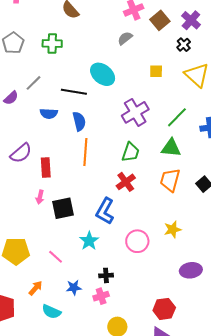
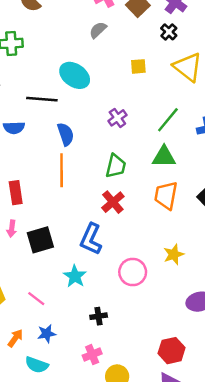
purple cross: (135, 112) -> (117, 118), size x0.6
blue semicircle: (79, 121) -> (66, 134), moved
blue star: (74, 288) -> (47, 334), moved
pink cross: (101, 296) -> (92, 355), moved

